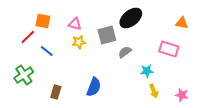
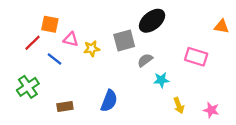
orange triangle: (182, 23) -> (222, 27), moved
pink triangle: (75, 24) -> (71, 39), moved
cyan star: (147, 71) -> (161, 80), moved
brown rectangle: (56, 92) -> (65, 107), turned 64

